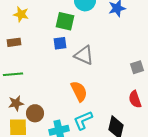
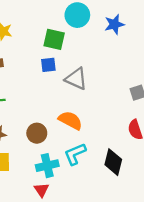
orange semicircle: (79, 91) -> (70, 120), turned -35
brown circle: (35, 113) -> (37, 133), moved

